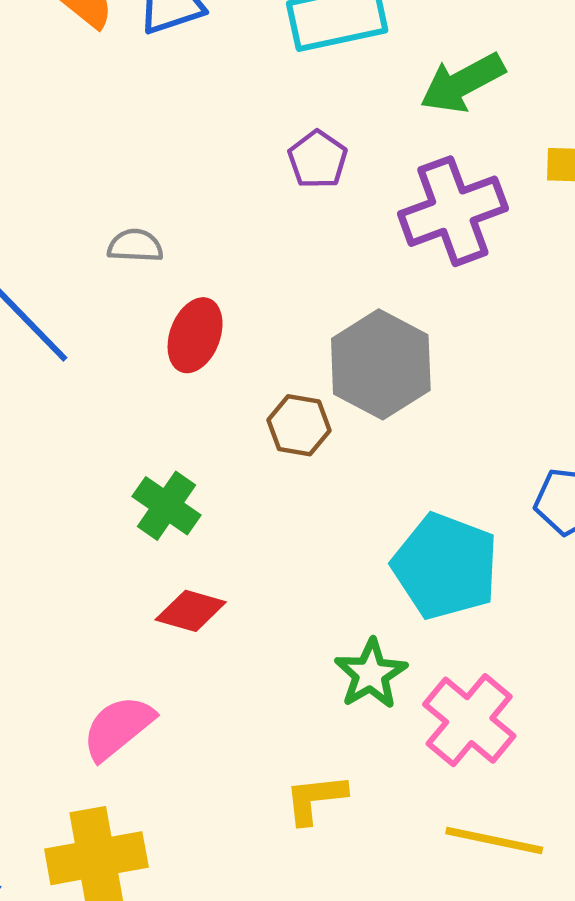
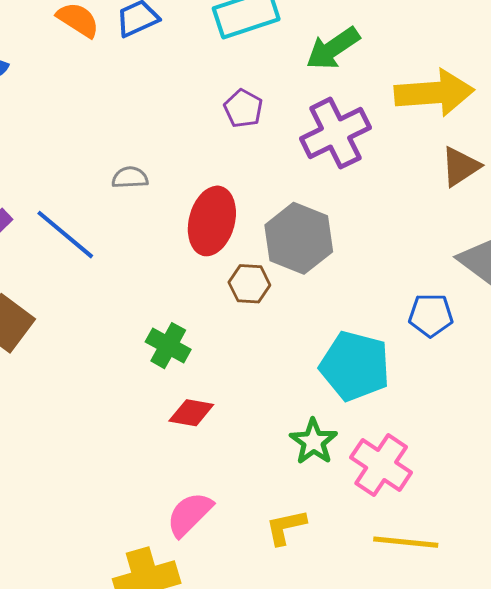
red ellipse: (195, 335) -> (212, 221), moved, size x1.4
pink semicircle: (118, 728) -> (189, 514), moved

